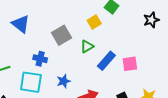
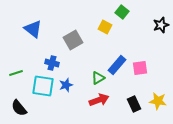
yellow square: (94, 22) -> (105, 27), turned -32
green triangle: (87, 46) -> (98, 78), moved
blue star: (64, 81) -> (66, 85), moved

